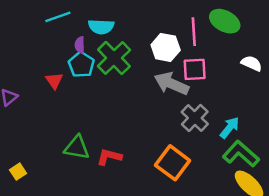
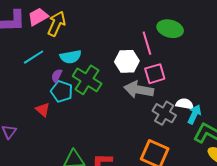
purple semicircle: (80, 45) -> (57, 76), turned 40
white semicircle: (251, 63) -> (185, 104), moved

